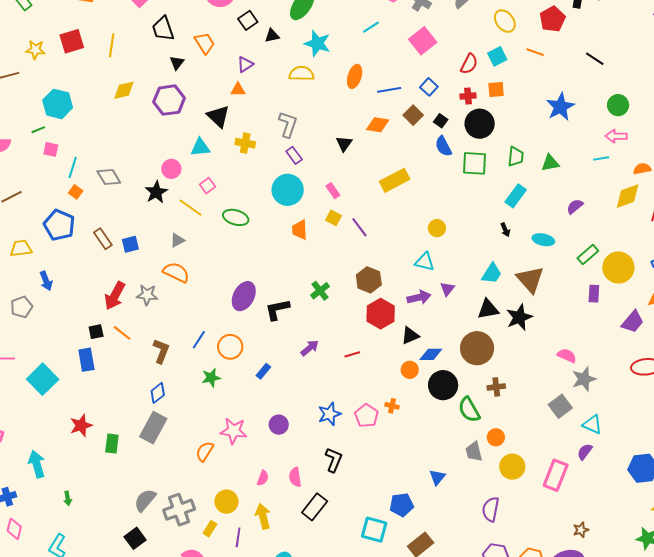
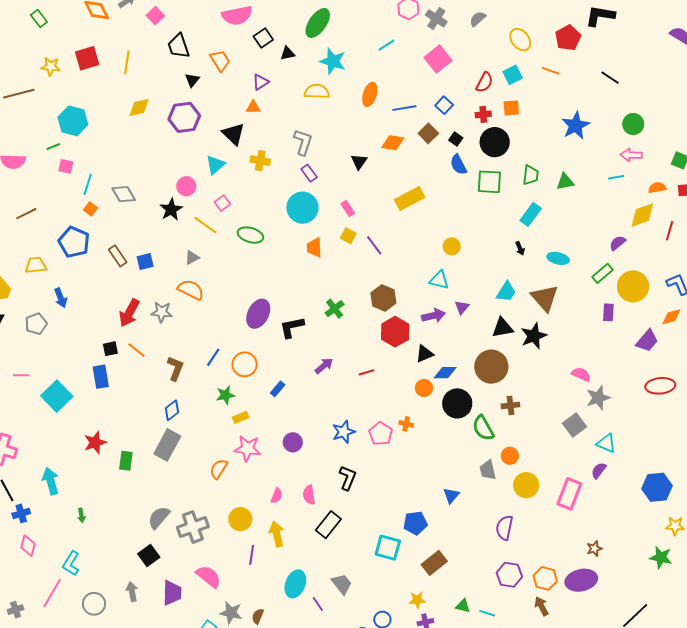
cyan triangle: (200, 147) -> (215, 165), turned -35
purple semicircle: (575, 206) -> (618, 243), moved
yellow rectangle: (210, 529) -> (241, 417), moved, turned 35

